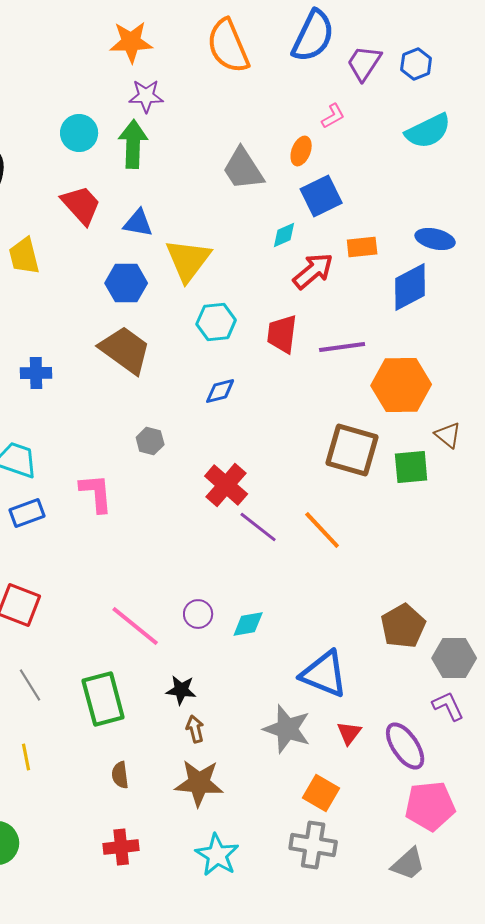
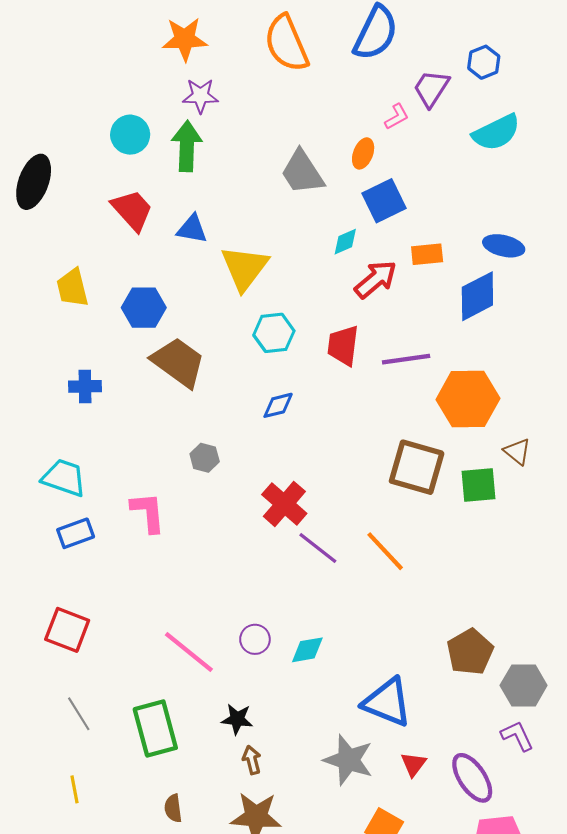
purple trapezoid: (364, 63) -> (431, 88), moved
yellow trapezoid: (24, 256) -> (72, 288), moved
blue hexagon: (126, 283) -> (144, 308), moved

